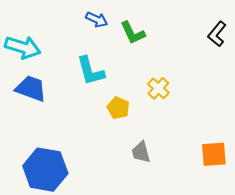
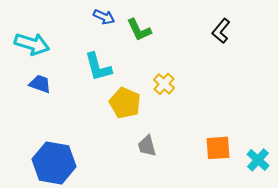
blue trapezoid: (31, 88) -> (40, 84), size x0.7
yellow pentagon: (118, 108) -> (125, 103), size x1.4

